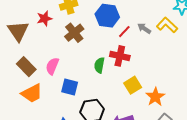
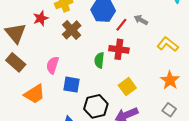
yellow L-shape: (167, 25) -> (168, 44), moved
brown rectangle: (26, 67) -> (16, 62), moved
yellow square: (133, 85) -> (127, 87), moved
orange star: (155, 97) -> (170, 80), moved

